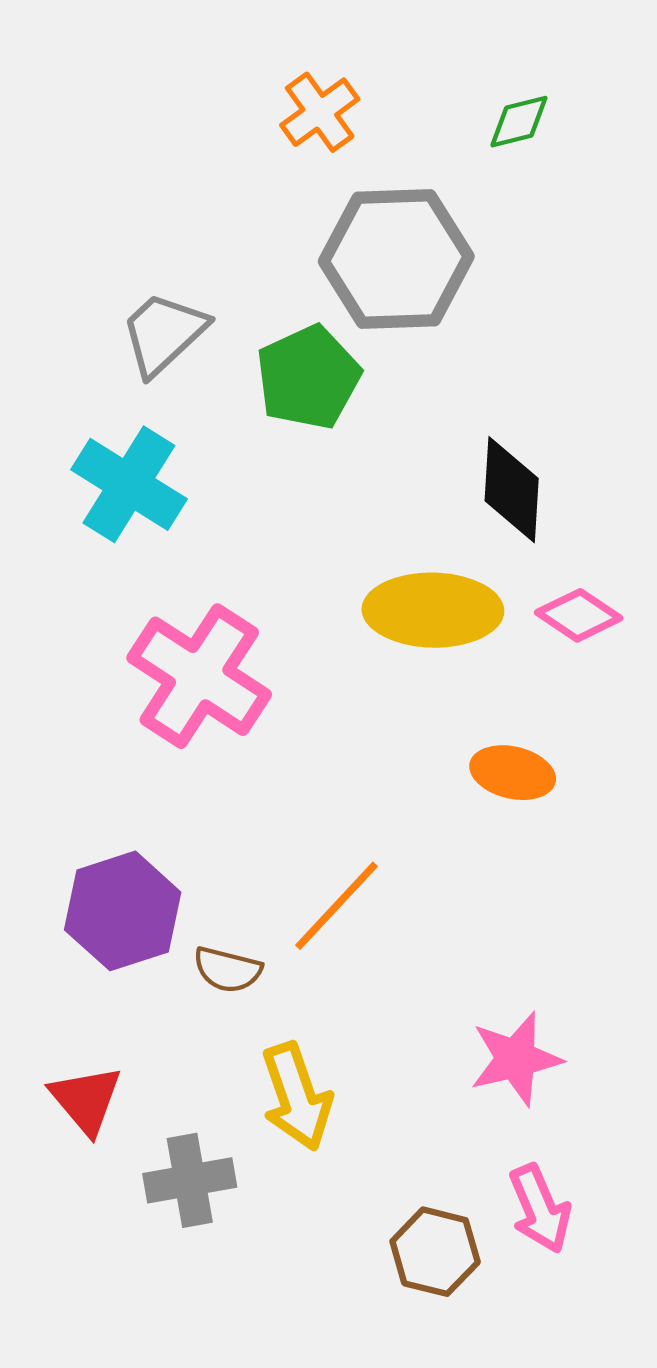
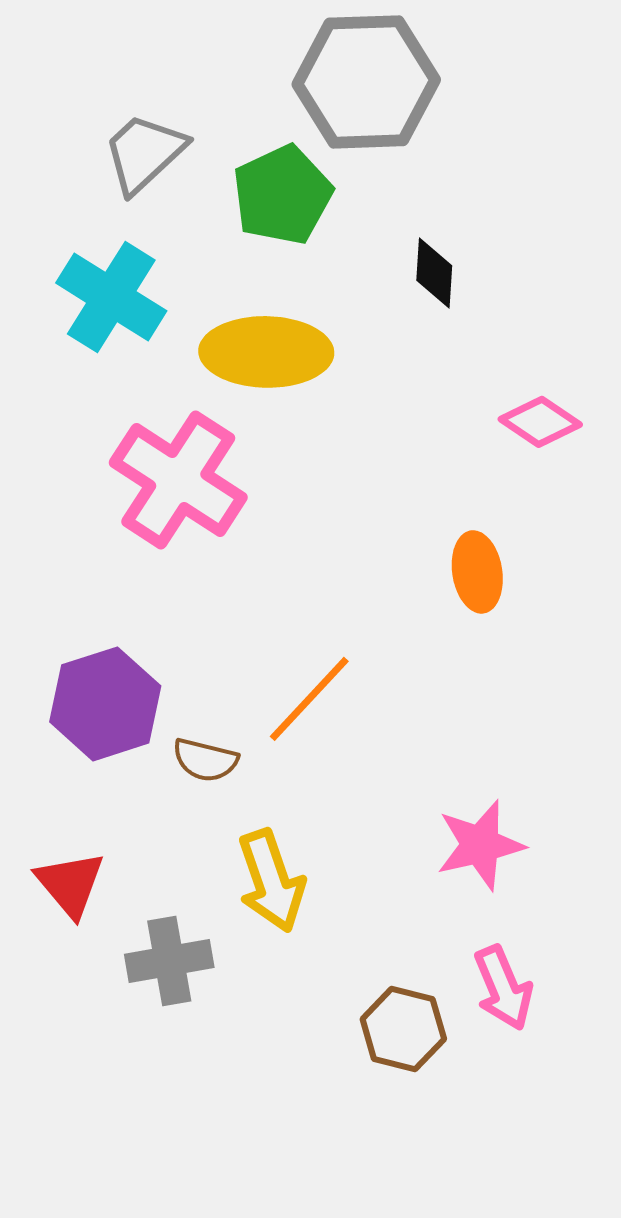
black diamond: (512, 490) -> (434, 273), moved, size x0.7
yellow ellipse: (433, 610) -> (266, 352), moved
orange ellipse: (513, 773) -> (477, 572), turned 68

